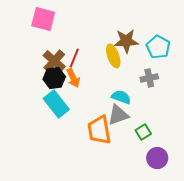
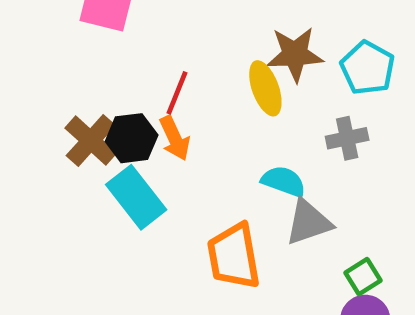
brown cross: (54, 61) -> (91, 141), moved
gray triangle: (118, 115) -> (309, 222), moved
green square: (143, 132) -> (363, 277), moved

